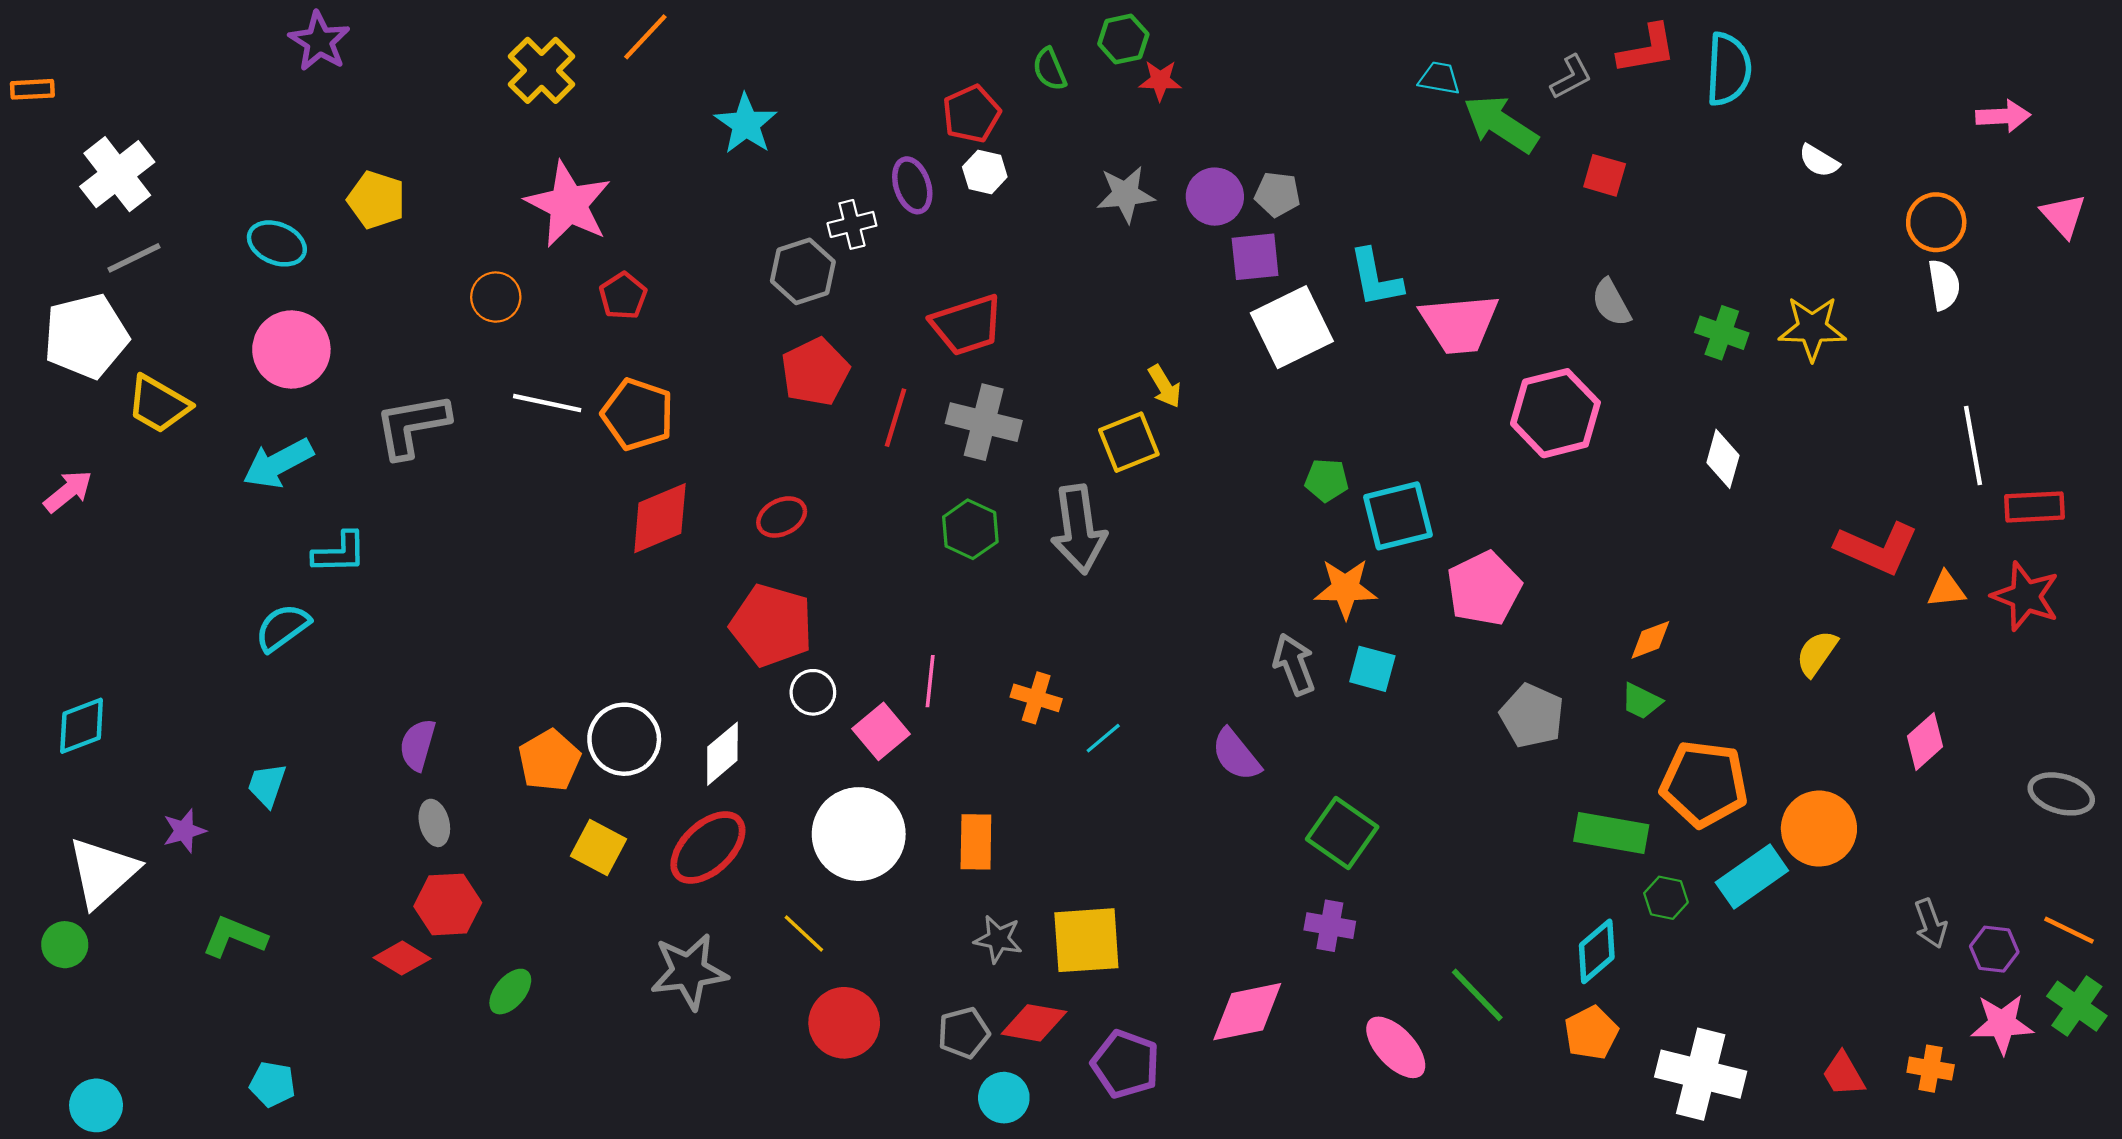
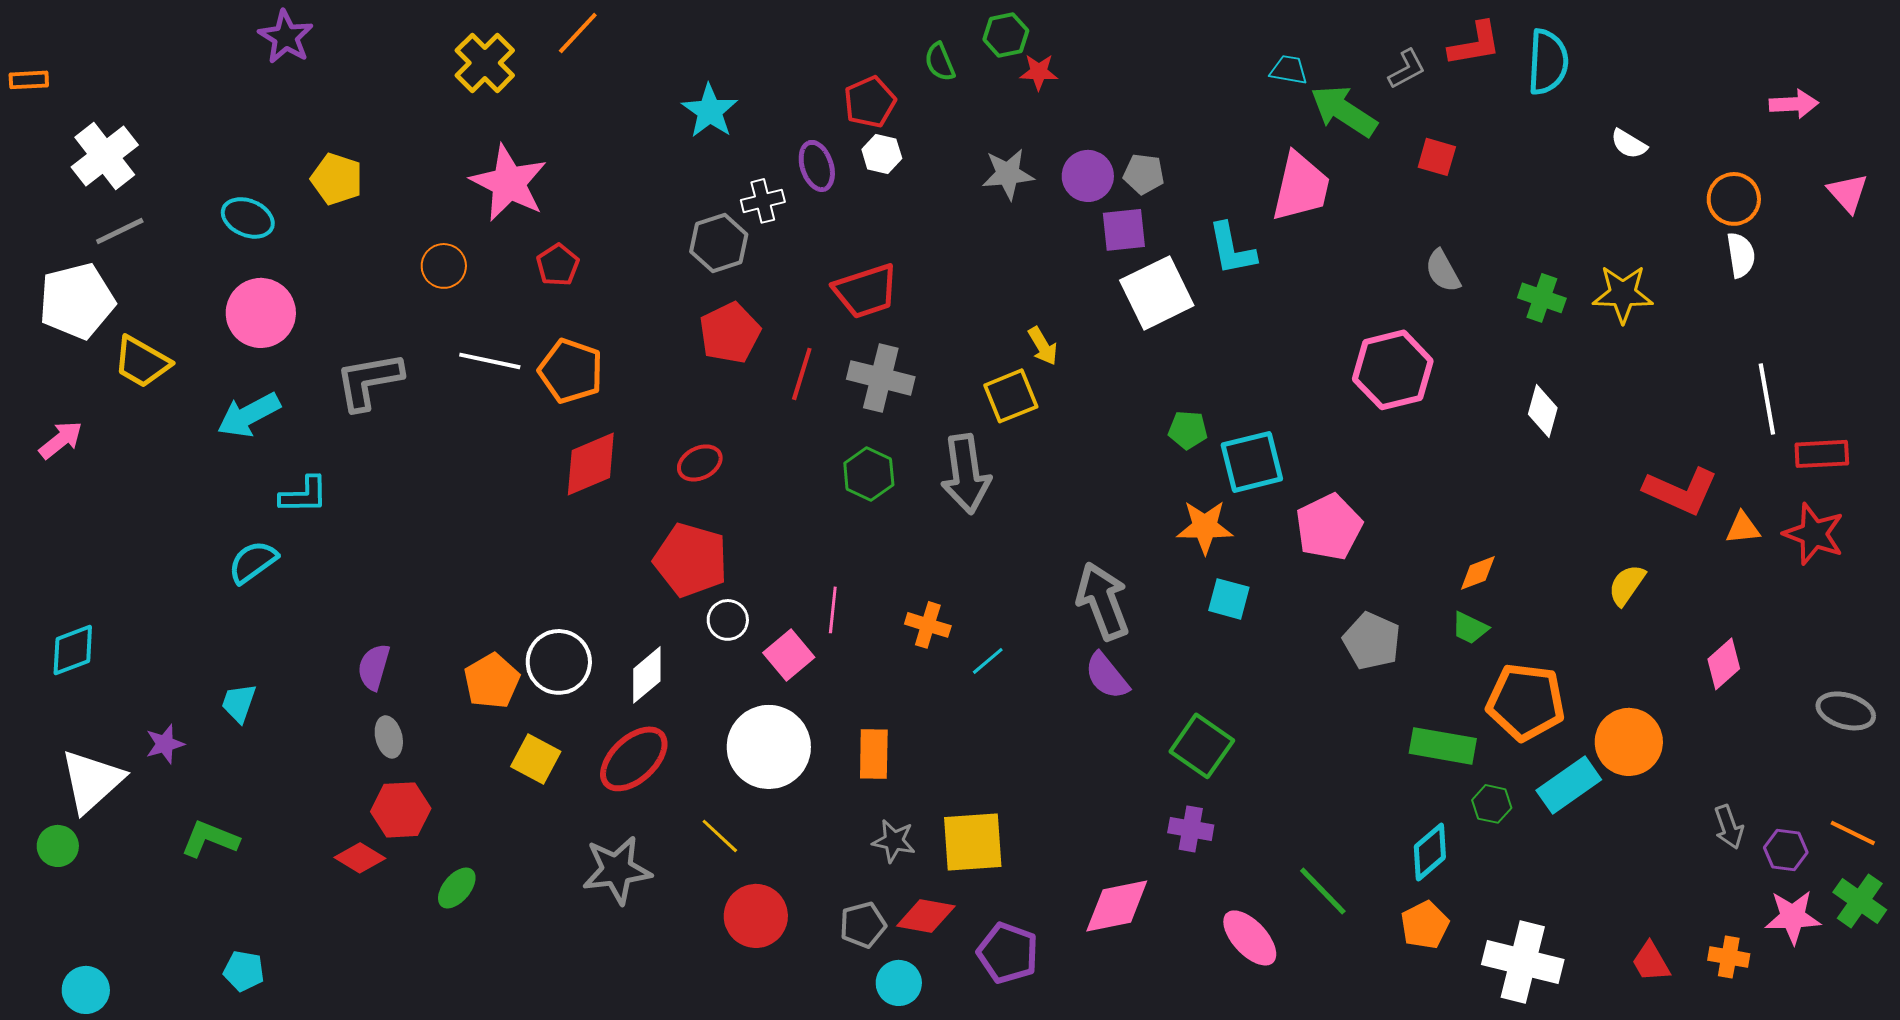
cyan star: (746, 124) -> (710, 111), moved
pink trapezoid: (1459, 324) -> (1301, 187), moved, turned -72
gray arrow: (1294, 664) -> (1103, 601), moved, size x1.4

